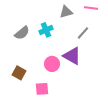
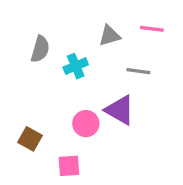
gray semicircle: (22, 33) -> (40, 49), moved, turned -35
gray line: (83, 33) -> (138, 71), turned 56

